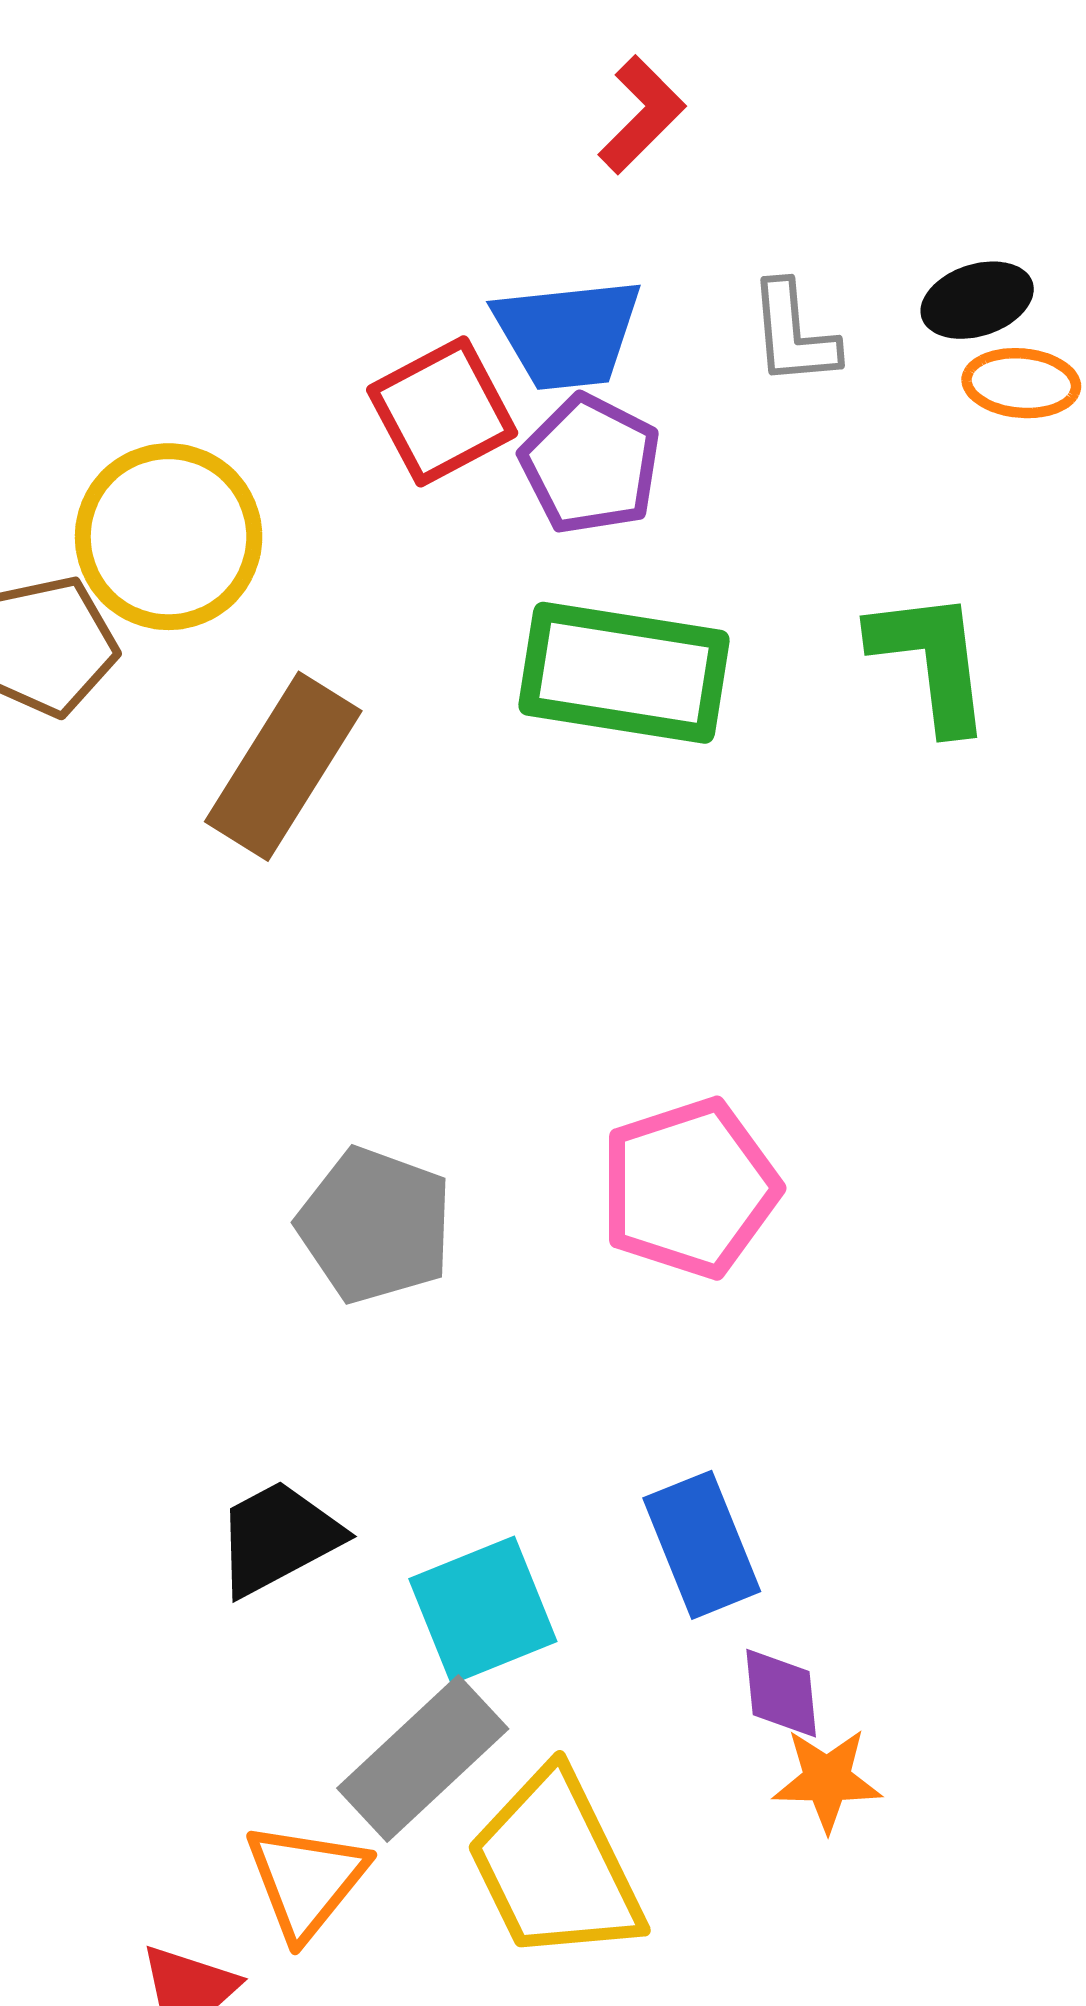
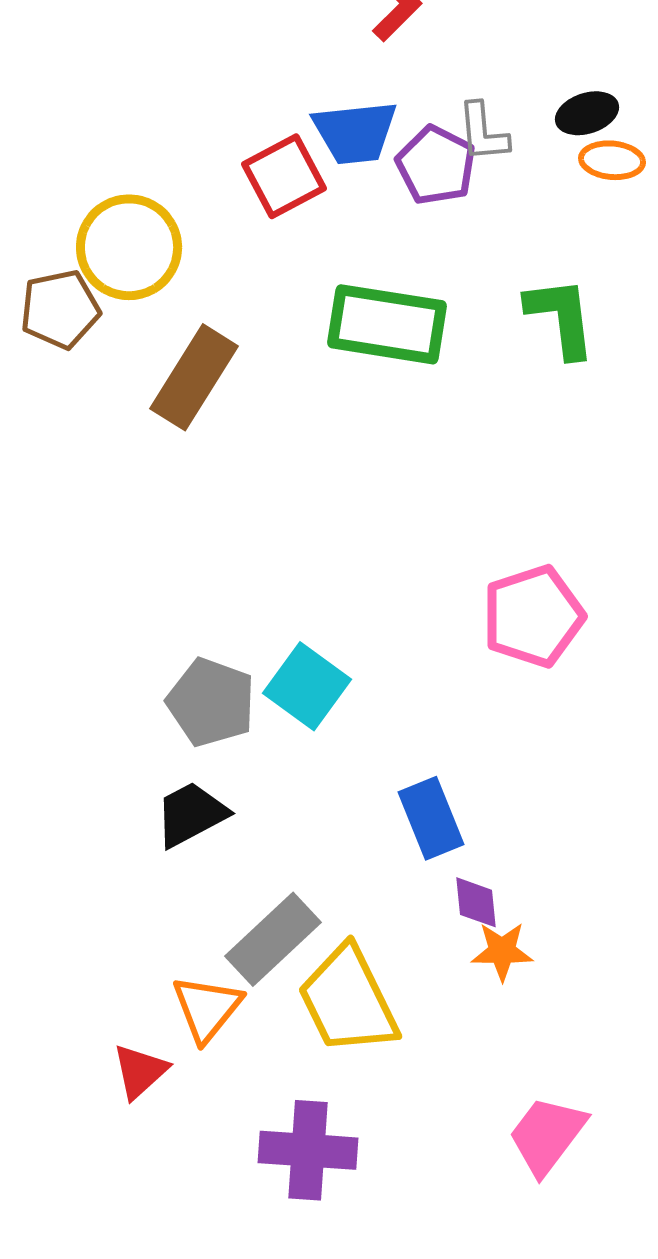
purple pentagon: (590, 464) -> (436, 165), moved
pink pentagon: (689, 1188) -> (533, 616), moved
gray pentagon: (375, 1225) -> (211, 702), moved
cyan square: (483, 1610) -> (307, 686), moved, turned -32

